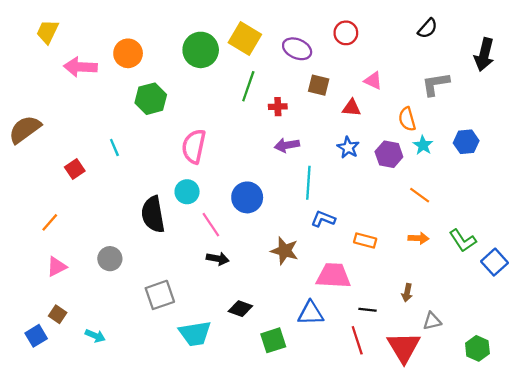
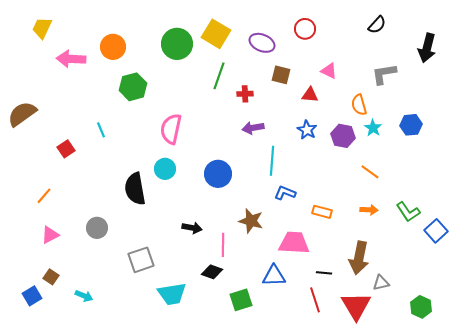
pink line: (211, 225) -> (223, 245), moved, turned 35
brown arrow: (407, 293) -> (359, 258), size x2.0

